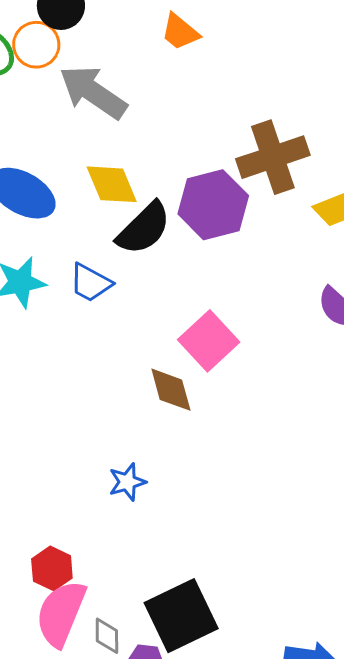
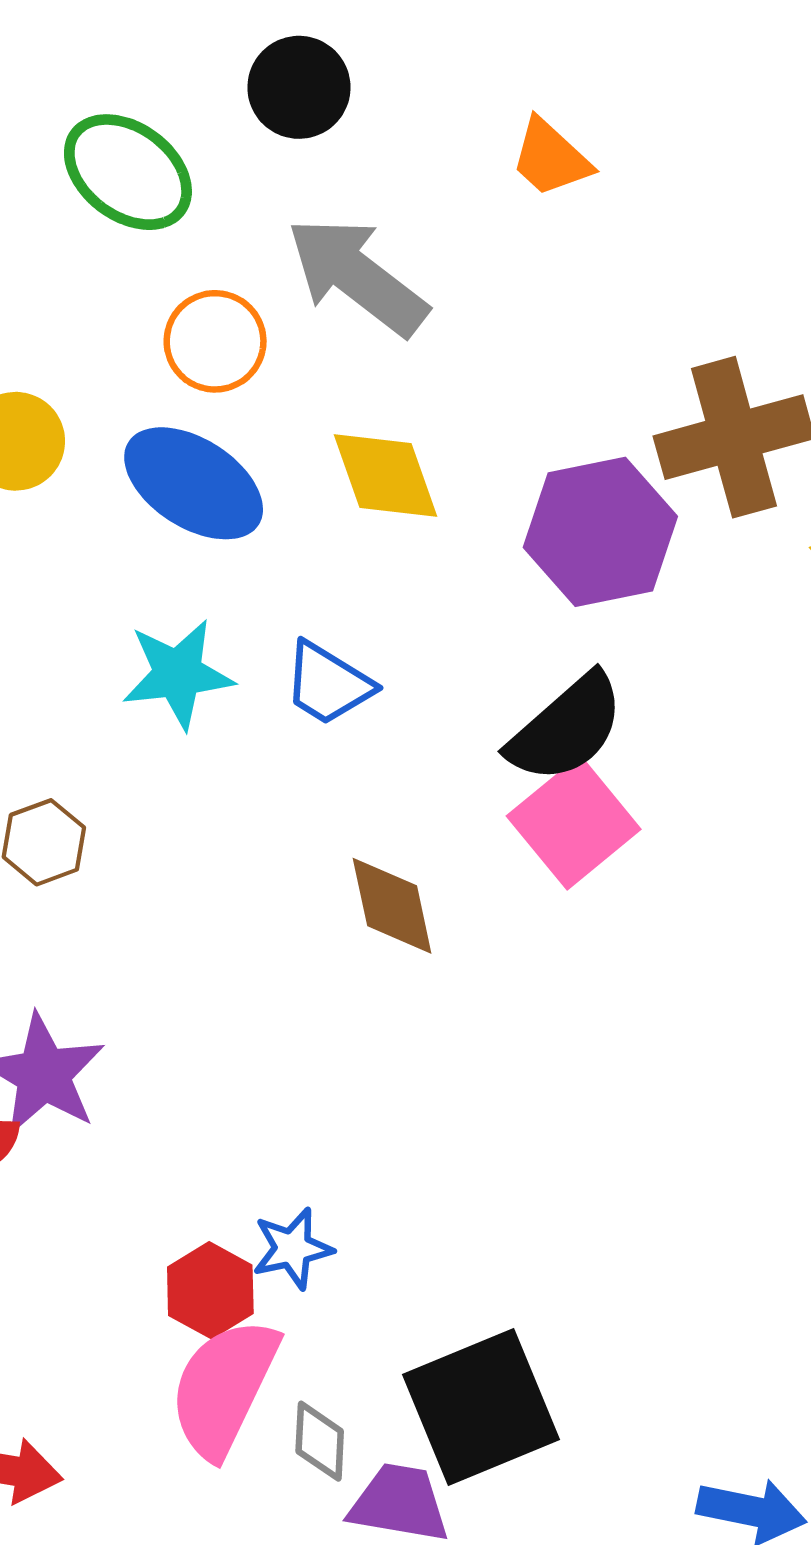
orange circle: (36, 45) -> (215, 341), moved
black semicircle: (144, 228) -> (566, 728), moved
brown diamond: (171, 390) -> (392, 906), moved
blue star: (127, 482) -> (292, 1248), moved

